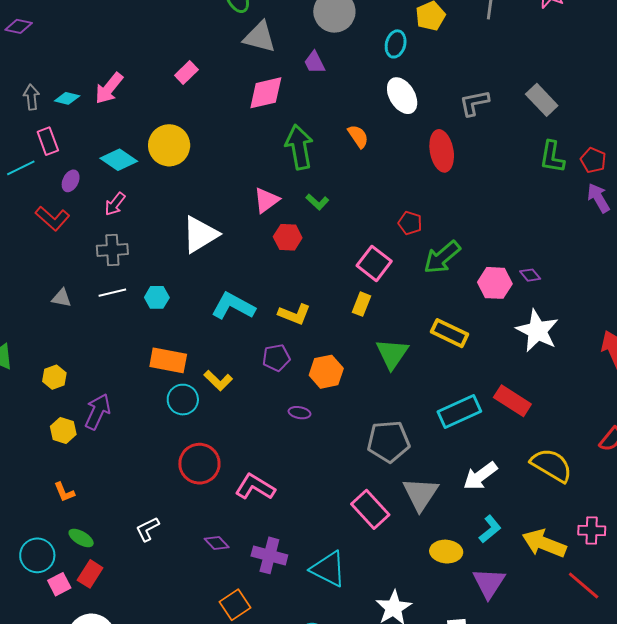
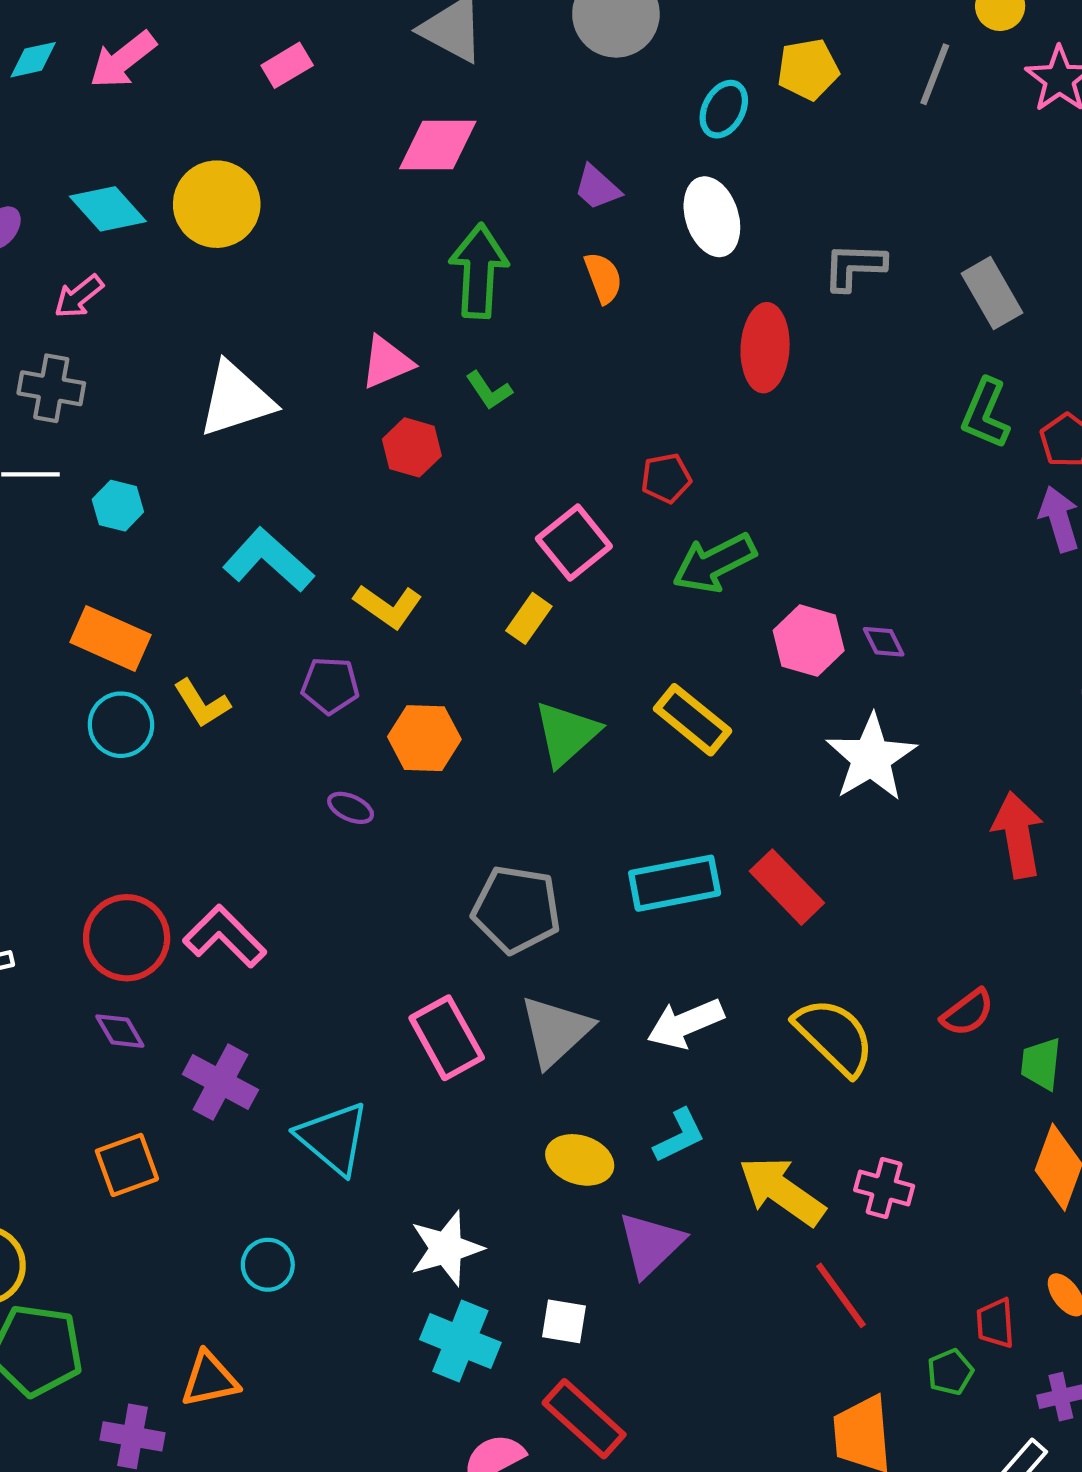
purple trapezoid: (315, 62) -> (597, 188), moved, turned -35
cyan diamond: (67, 98) -> (33, 60), turned -40
red pentagon: (410, 223) -> (666, 478), turned 30
red circle: (199, 464) -> (127, 938), moved

